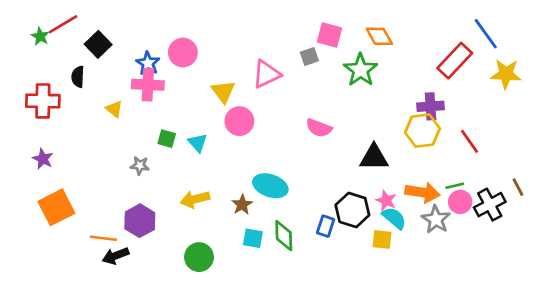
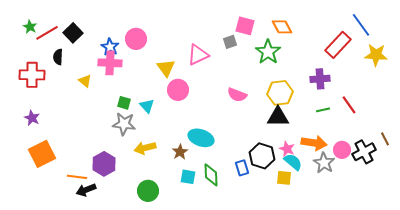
red line: (63, 24) -> (47, 33), moved
yellow hexagon: (422, 131) -> (280, 93), moved
gray star: (140, 166) -> (124, 124), moved, size x1.6
green line: (455, 186) -> (323, 110), moved
blue rectangle: (326, 226) -> (242, 168), turned -35

